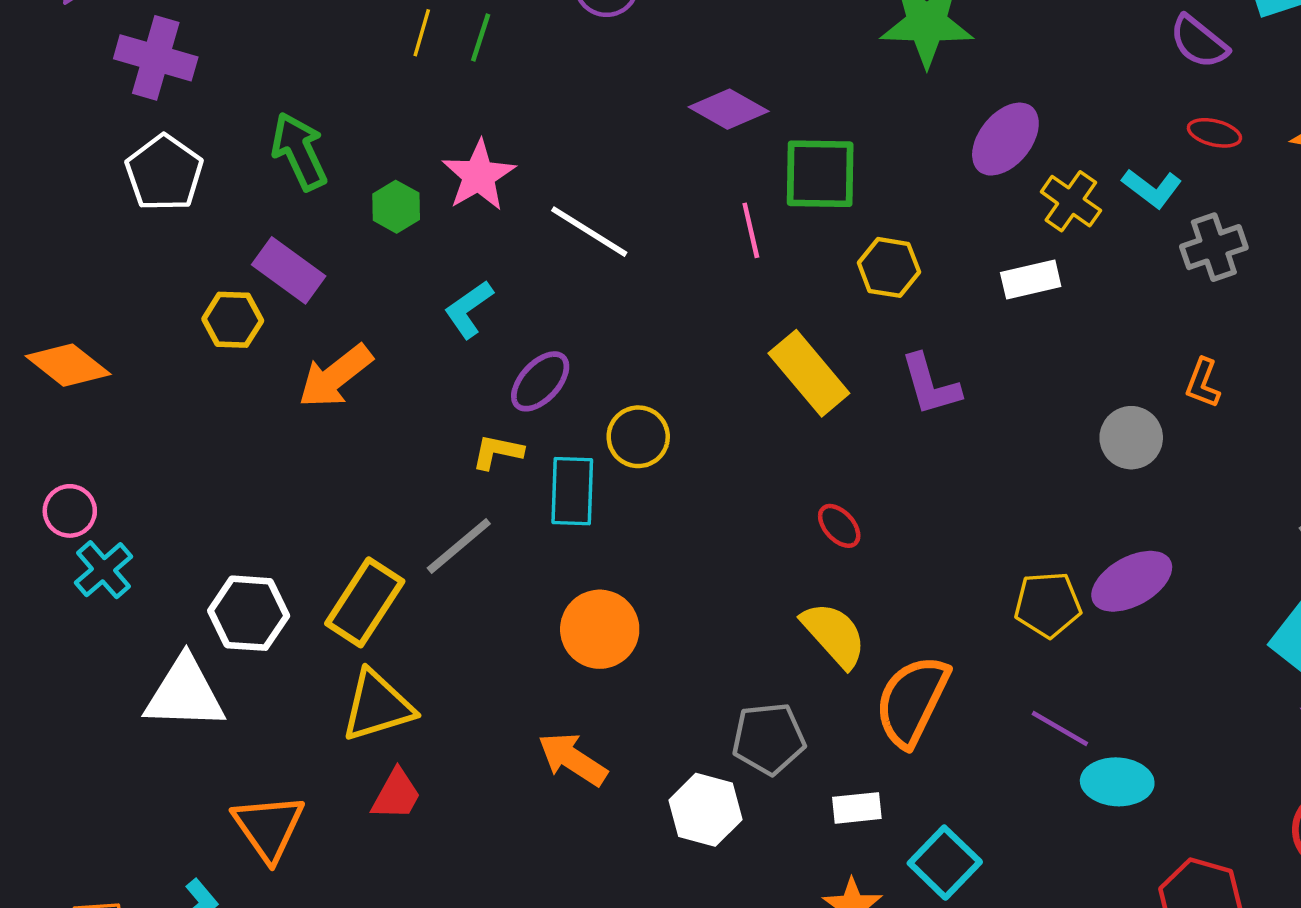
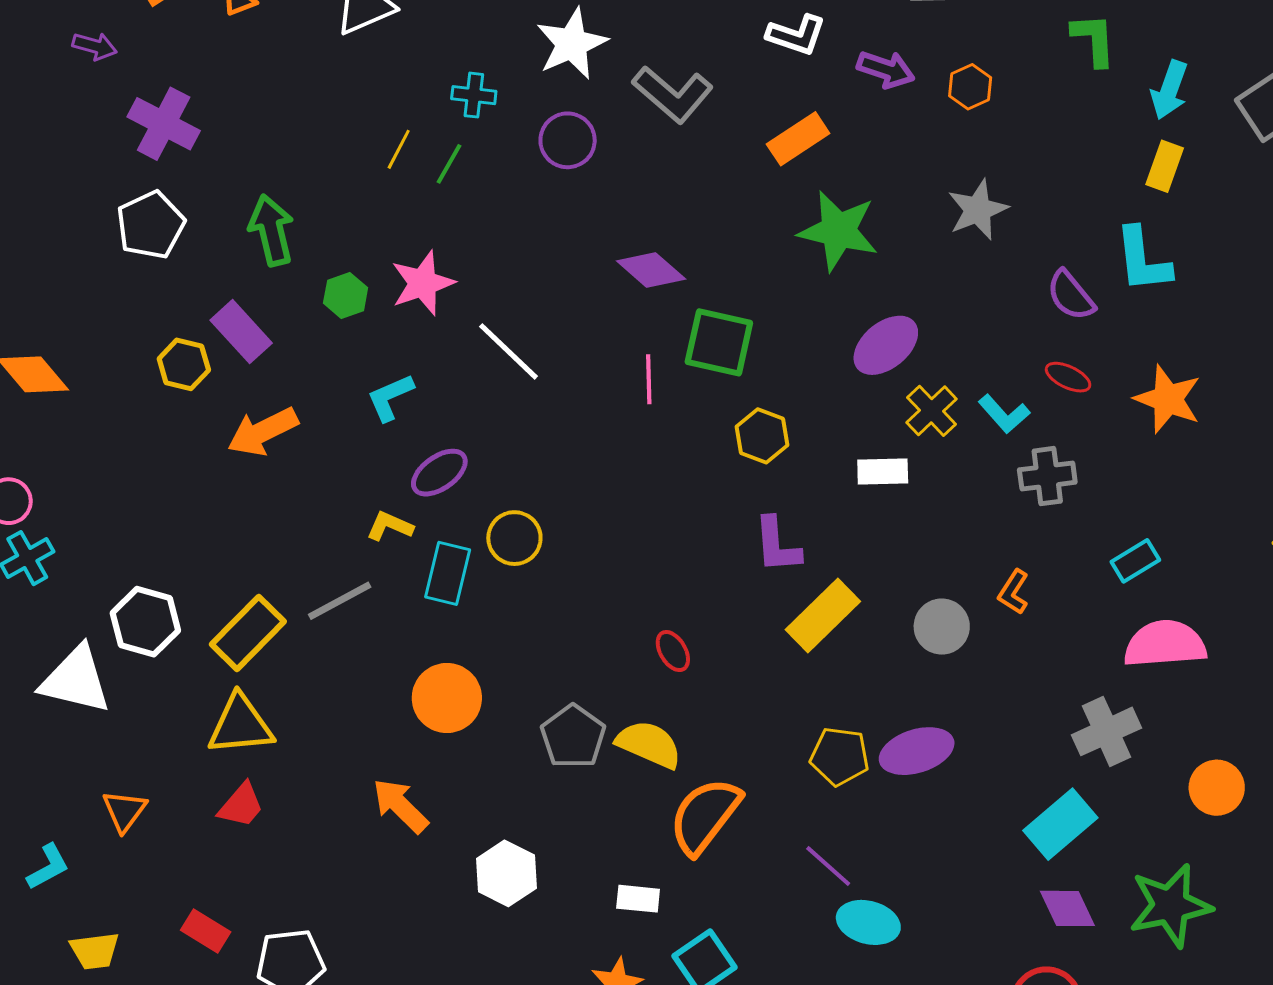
yellow rectangle: (809, 373) -> (823, 616), moved, turned 74
yellow semicircle: (834, 635) -> (649, 744), turned -36
gray pentagon: (769, 739) -> (573, 737), moved, turned 30
orange triangle: (269, 827) -> (125, 811), size x0.7

